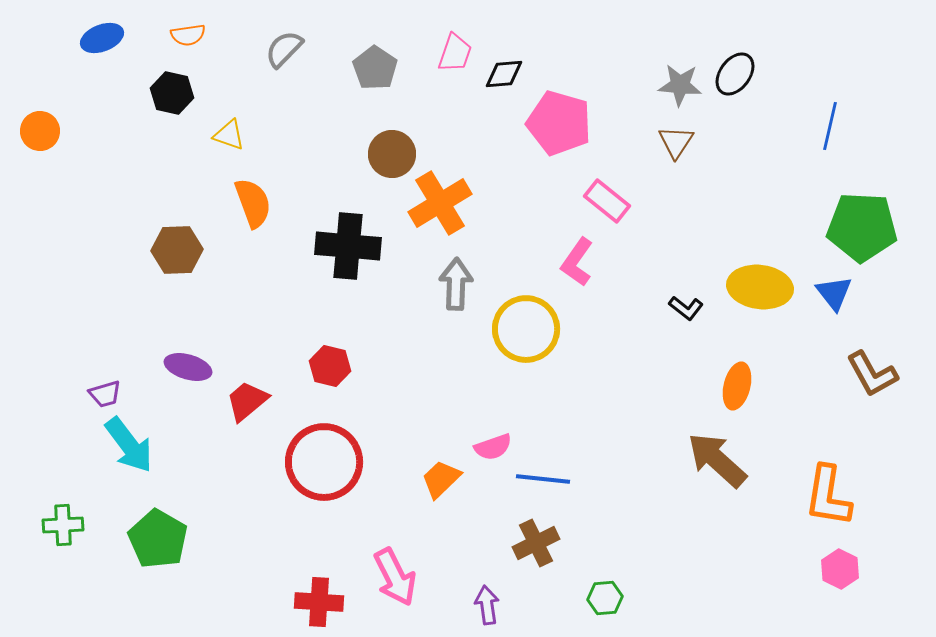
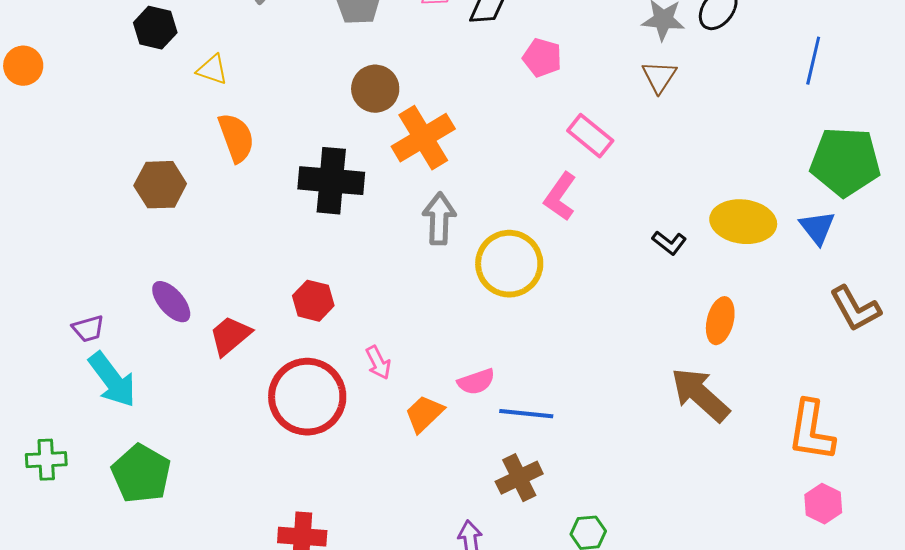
pink pentagon: (559, 123) -> (542, 58), size x0.6
purple ellipse: (188, 367) -> (171, 302), turned 33
pink arrow: (395, 577) -> (378, 363), moved, size x0.6

